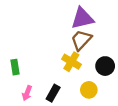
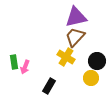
yellow circle: (89, 90) -> (91, 78), moved
pink arrow: (27, 93) -> (25, 67), moved

